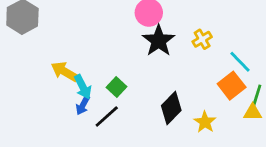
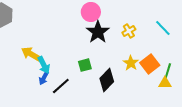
cyan line: (240, 62) -> (163, 28), moved
green square: (116, 87) -> (85, 65), moved, turned 32
yellow star: (205, 122) -> (131, 63), moved

